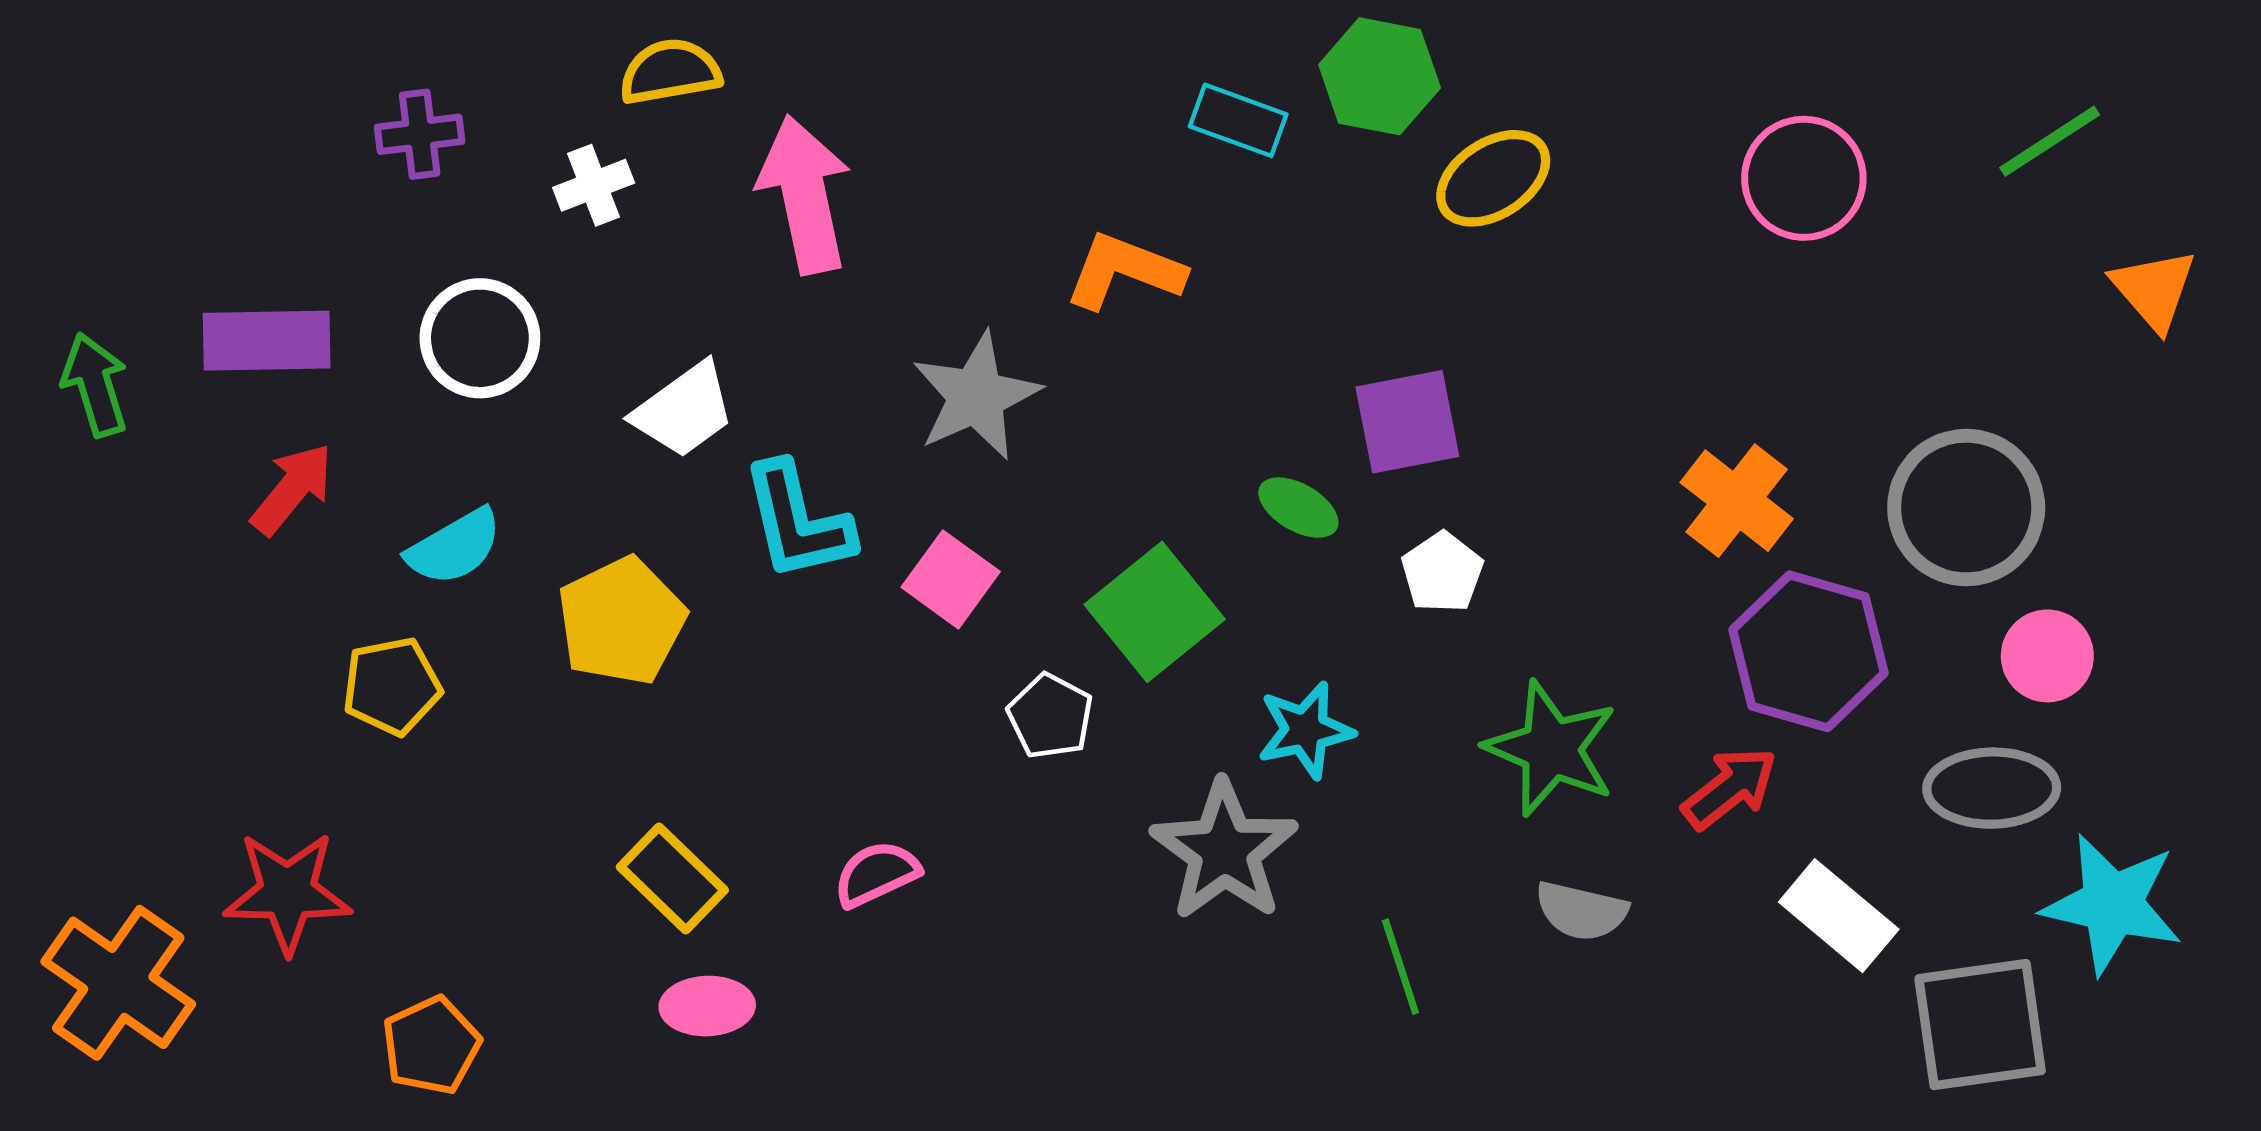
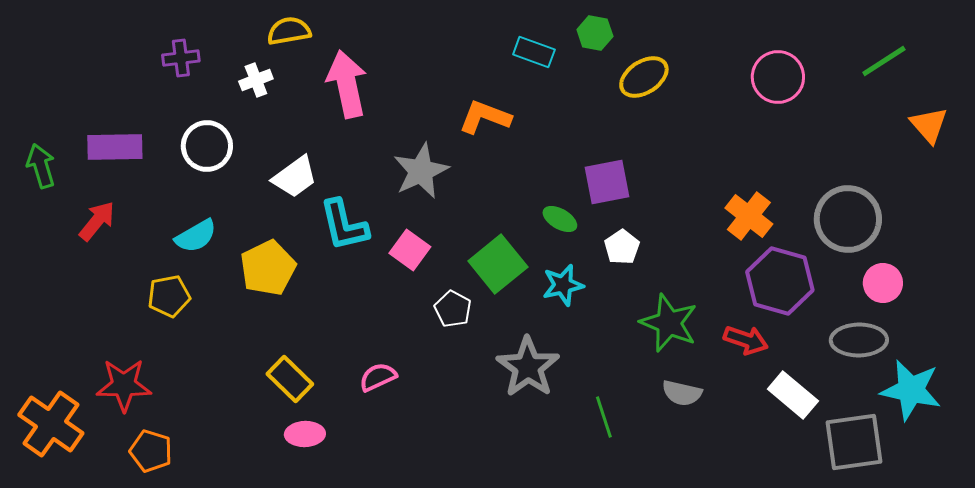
green hexagon: (1380, 76) -> (595, 33), size x0.7
red arrow: (292, 489) -> (97, 221), moved
cyan star: (1305, 730) -> (563, 285), moved
red arrow: (1730, 788) -> (746, 340), turned 57
orange pentagon: (431, 1045) -> (151, 451), moved, turned -30

